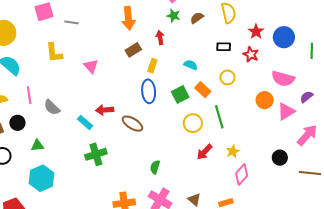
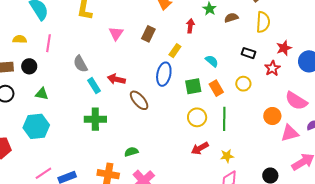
brown rectangle: (133, 50) -> (148, 34), moved, turned -49
gray semicircle: (52, 107) -> (80, 64), moved
green semicircle: (155, 167) -> (131, 152), moved, turned 40

